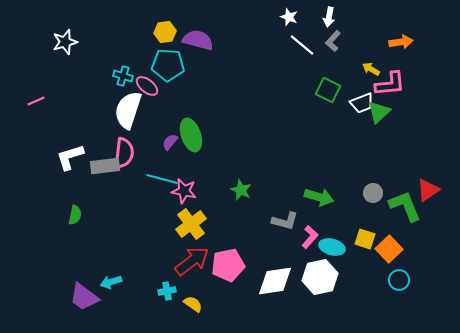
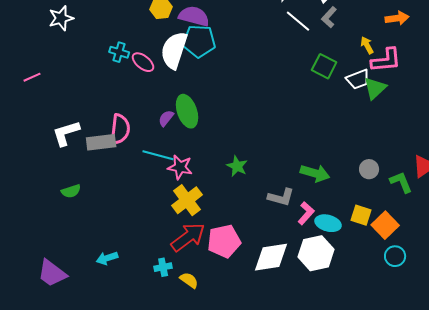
cyan pentagon: (168, 65) -> (199, 41), moved
yellow arrow: (371, 69) -> (367, 45), turned 30
white semicircle: (128, 110) -> (174, 50), moved
green L-shape: (405, 206) -> (401, 182), size x0.7
green semicircle: (75, 215) -> (71, 191), turned 60
purple trapezoid: (84, 297) -> (52, 273), moved

